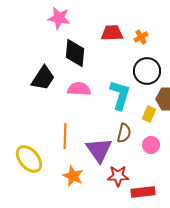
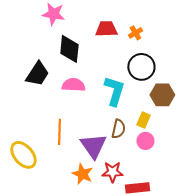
yellow rectangle: (149, 114) -> (143, 120), moved
orange star: (73, 176) -> (82, 174), moved

